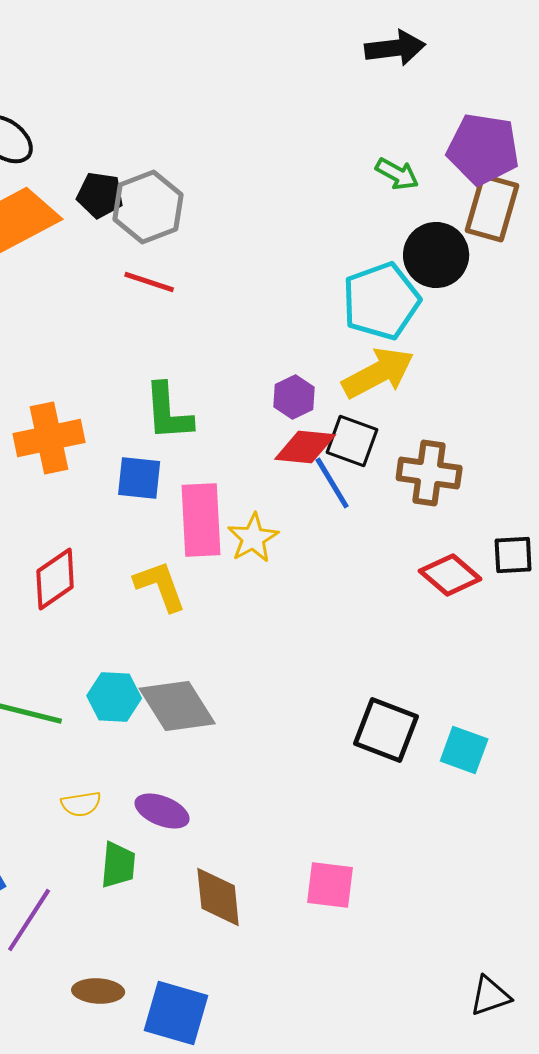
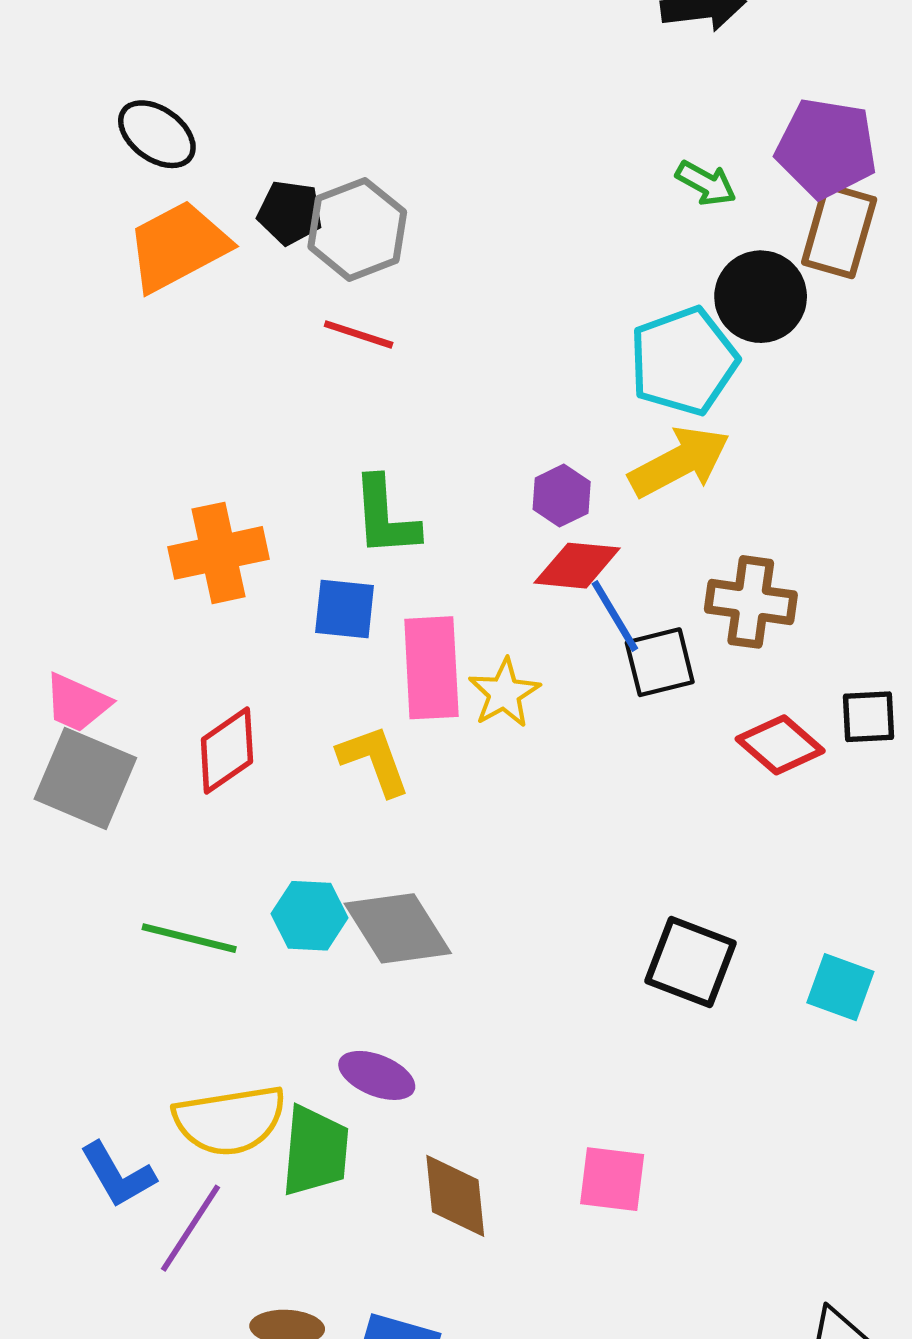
black square: (352, 441) -> (660, 662), moved, turned -34
cyan square: (464, 750) -> (840, 987), moved
yellow semicircle: (81, 804) -> (230, 1120), moved, size x2.0
green trapezoid: (118, 865) -> (315, 1151), size x1.4

